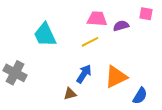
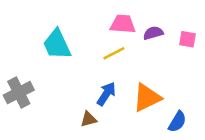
pink square: (146, 14) -> (187, 39), moved
gray cross: (15, 73) -> (19, 93), turned 35

